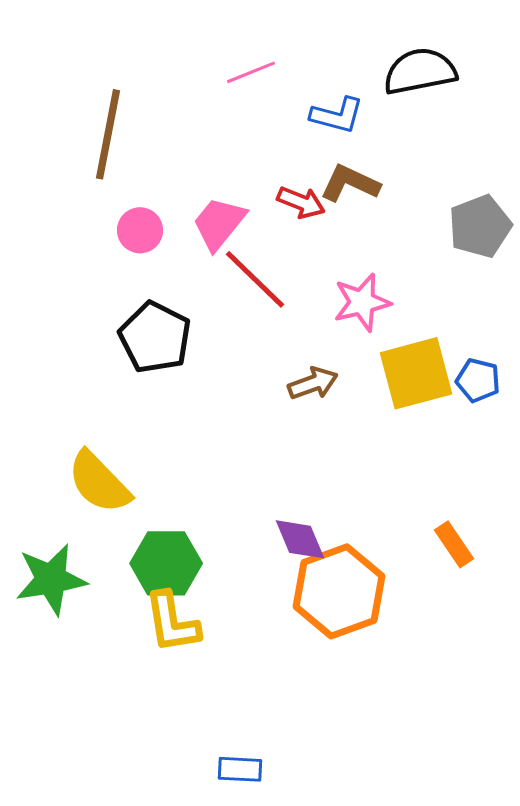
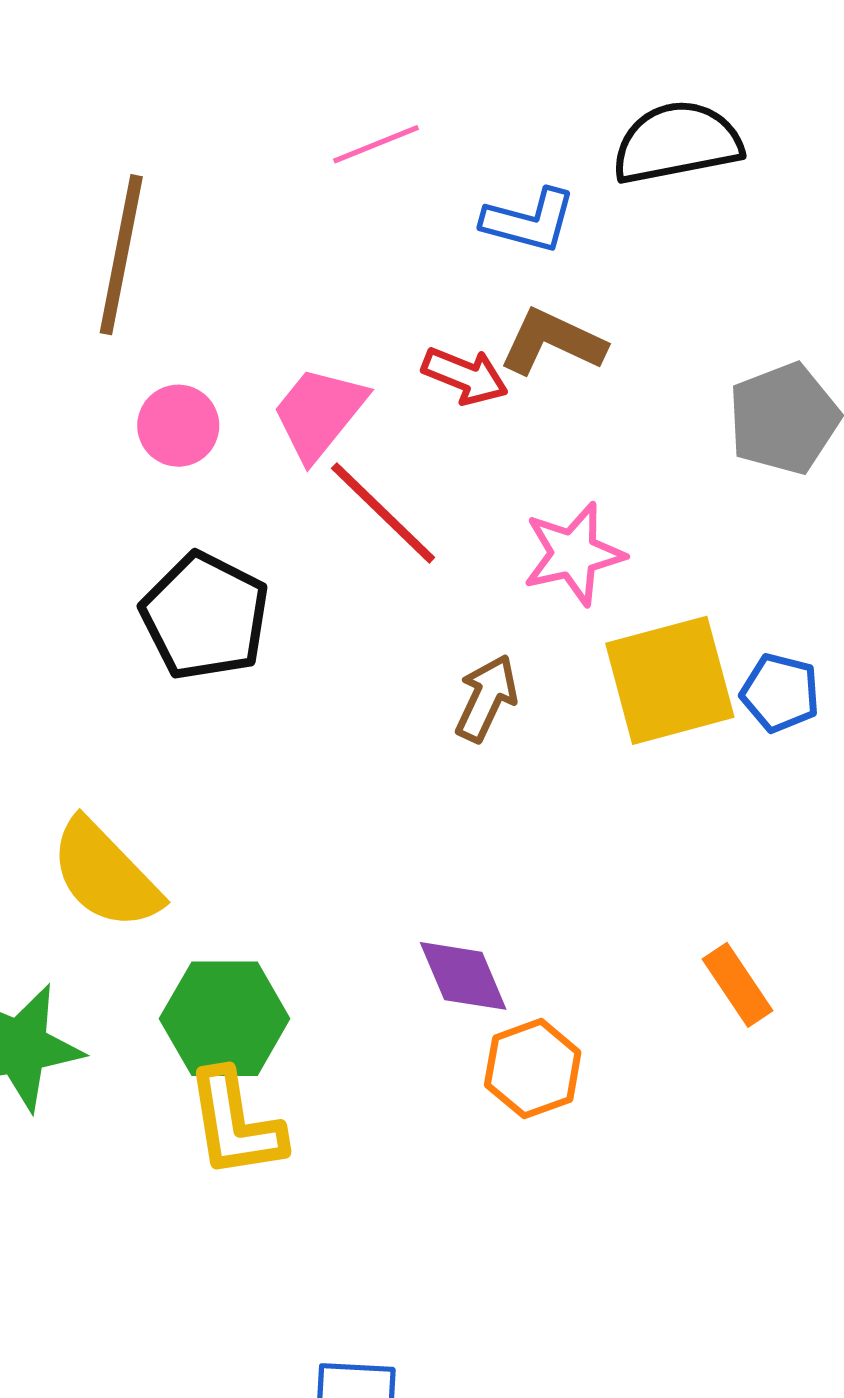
brown arrow: (313, 383) -> (486, 698), turned -45
orange hexagon: (339, 591) -> (533, 1069), size x0.6

